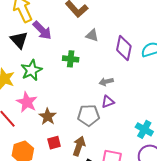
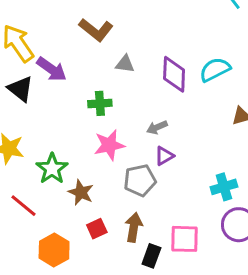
green star: (31, 70) -> (52, 169), moved
pink star: (27, 102) -> (109, 145), moved, turned -30
cyan cross: (144, 129) -> (224, 187), turned -36

